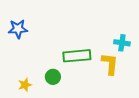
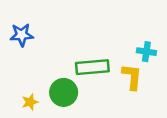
green circle: (53, 77) -> (64, 92), size x1.5

